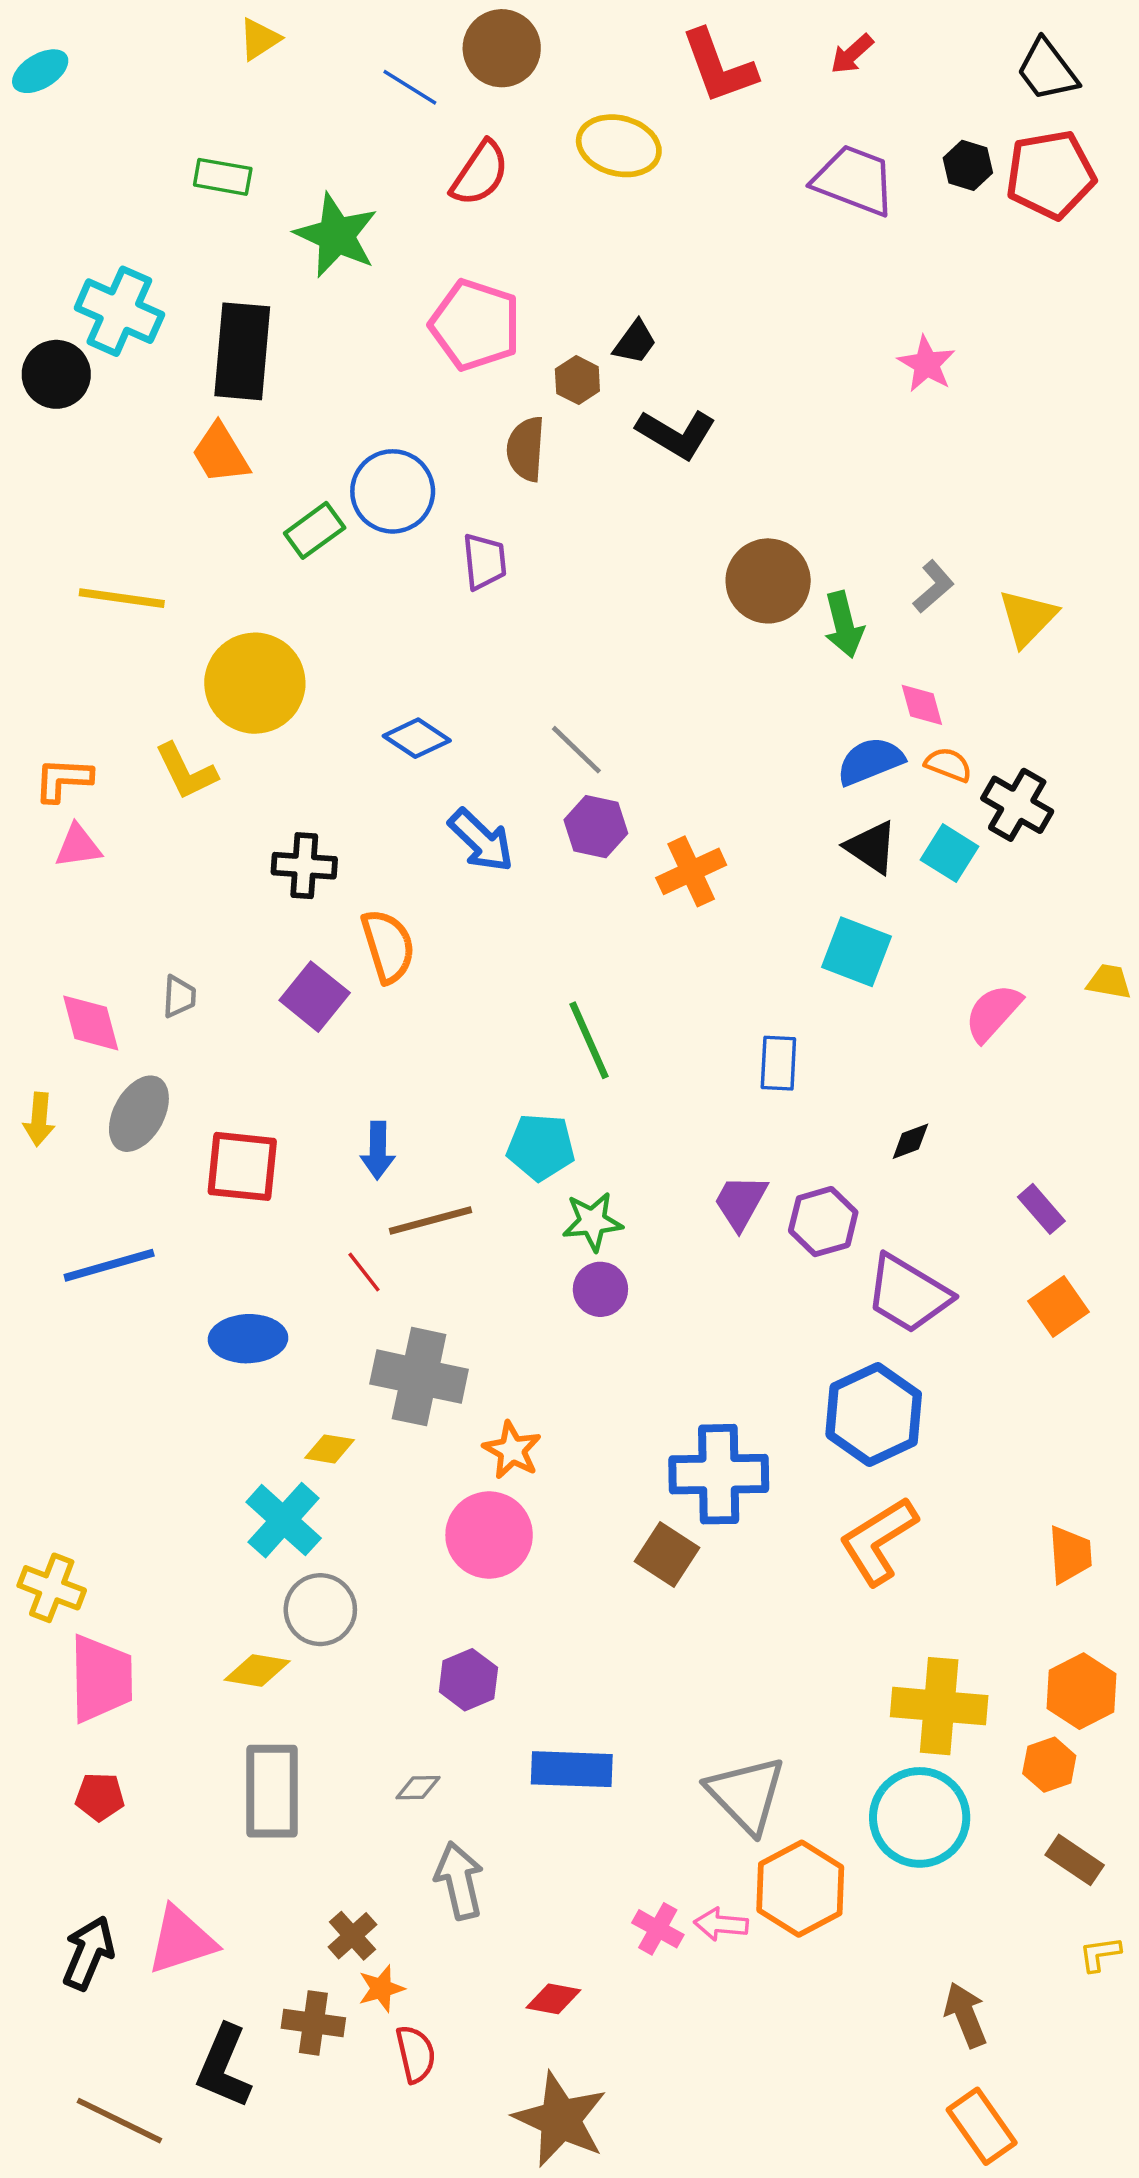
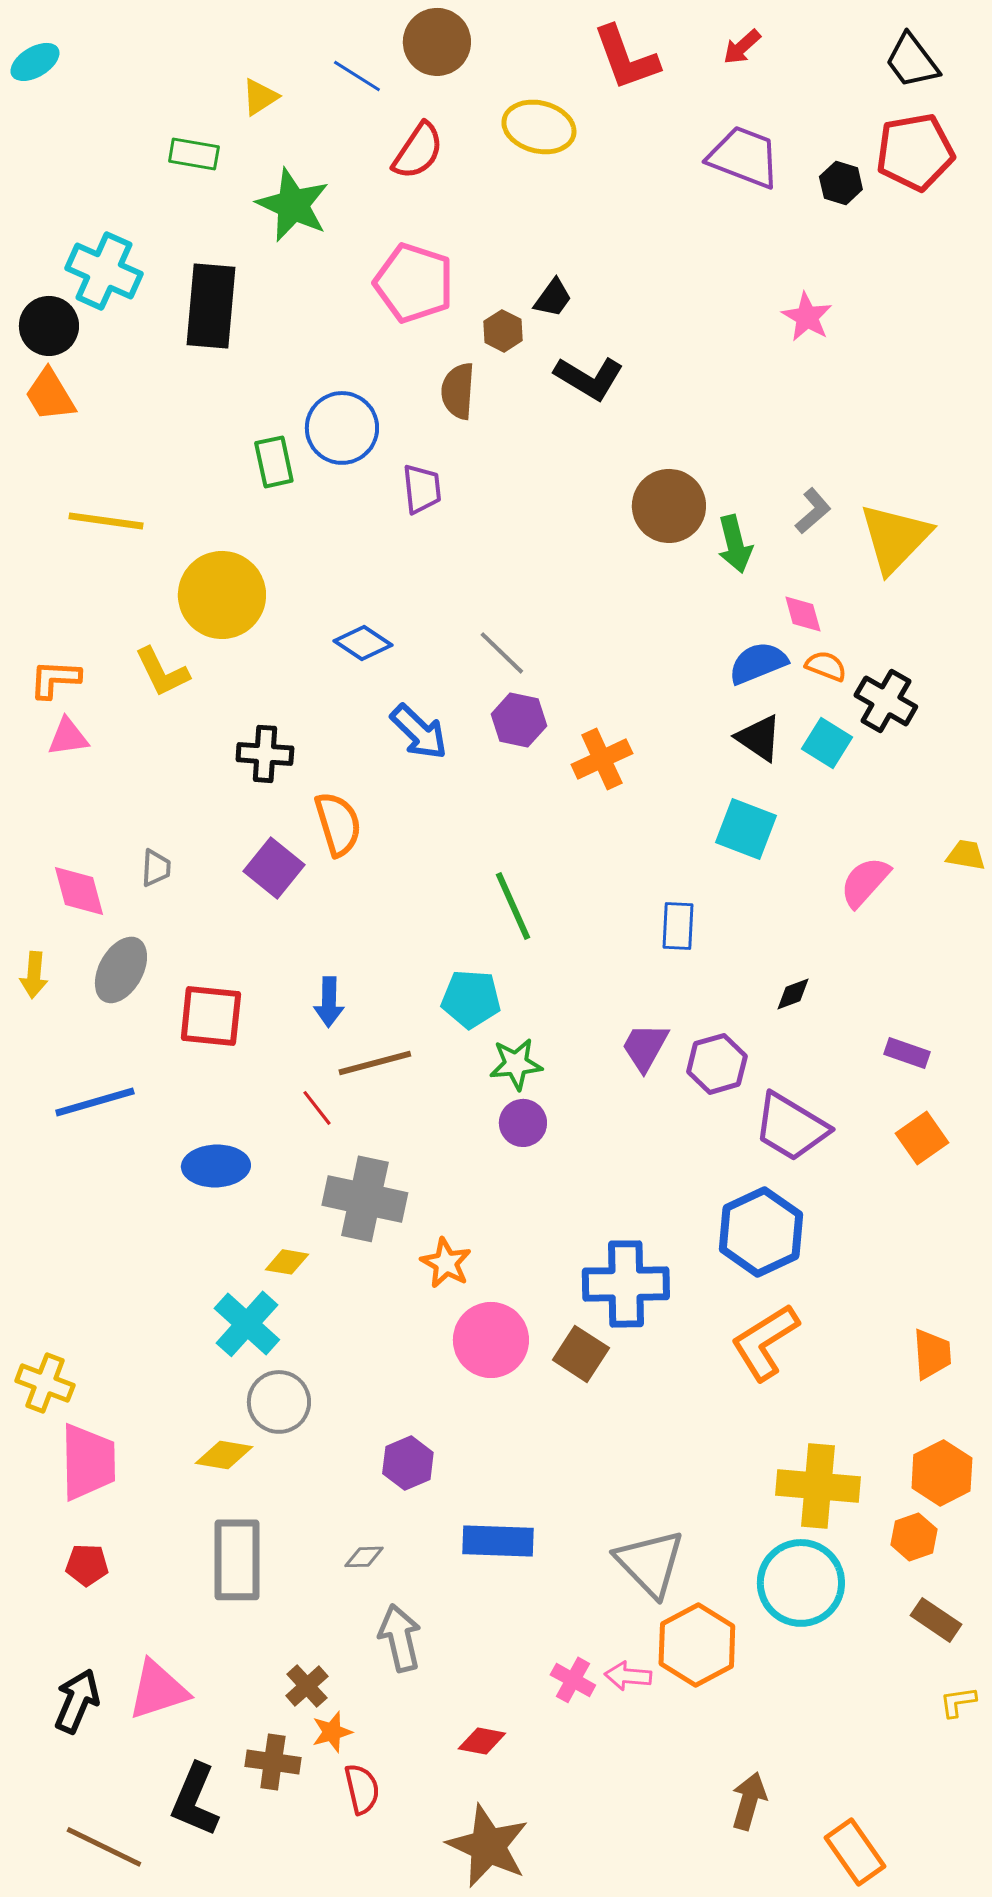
yellow triangle: (259, 39) -> (260, 97), moved
black hexagon: (968, 165) -> (841, 183), moved
orange trapezoid: (220, 454) -> (50, 395), moved
green rectangle: (315, 530) -> (274, 462), turned -66
yellow triangle: (1028, 618) -> (895, 538), size x1.4
purple rectangle: (1041, 1209) -> (907, 1053), turned -30
pink circle: (489, 1535) -> (491, 1340), moved
brown arrow: (966, 2015) -> (749, 1801), moved, turned 38

